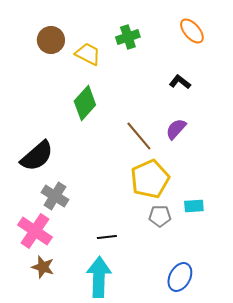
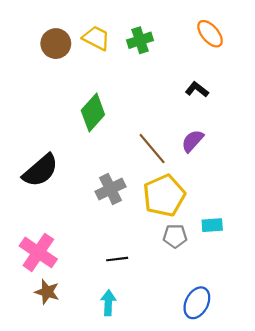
yellow trapezoid: (88, 54) -> (96, 38), moved
gray cross: (55, 196) -> (110, 189), moved, turned 32
cyan arrow: (99, 277) -> (108, 303), size x0.6

